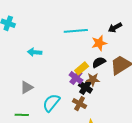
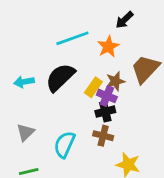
black semicircle: (99, 62) -> (60, 77), moved, size x1.6
purple cross: (76, 78) -> (107, 96), moved
brown star: (93, 79) -> (115, 81), moved
black cross: (85, 87) -> (105, 112), turned -32

